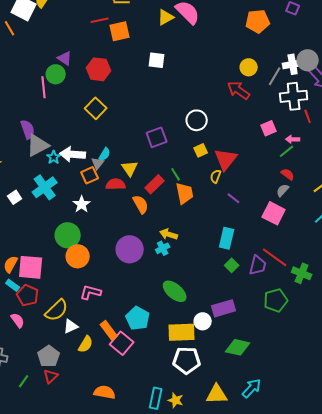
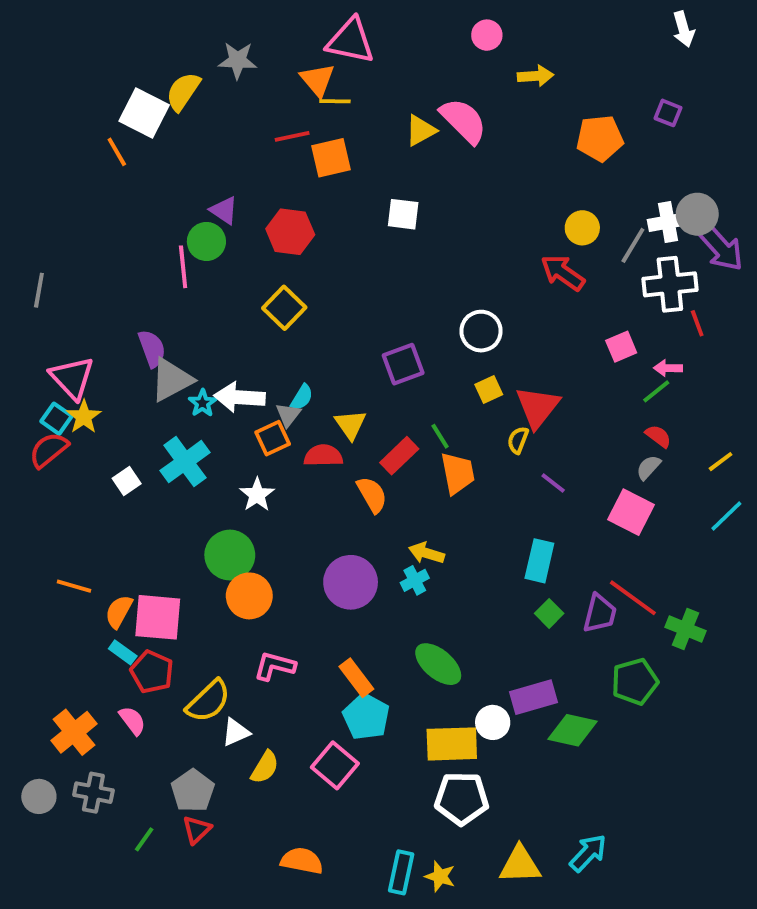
orange rectangle: (109, 330) -> (356, 678), moved
green diamond: (238, 347) -> (573, 730), moved

